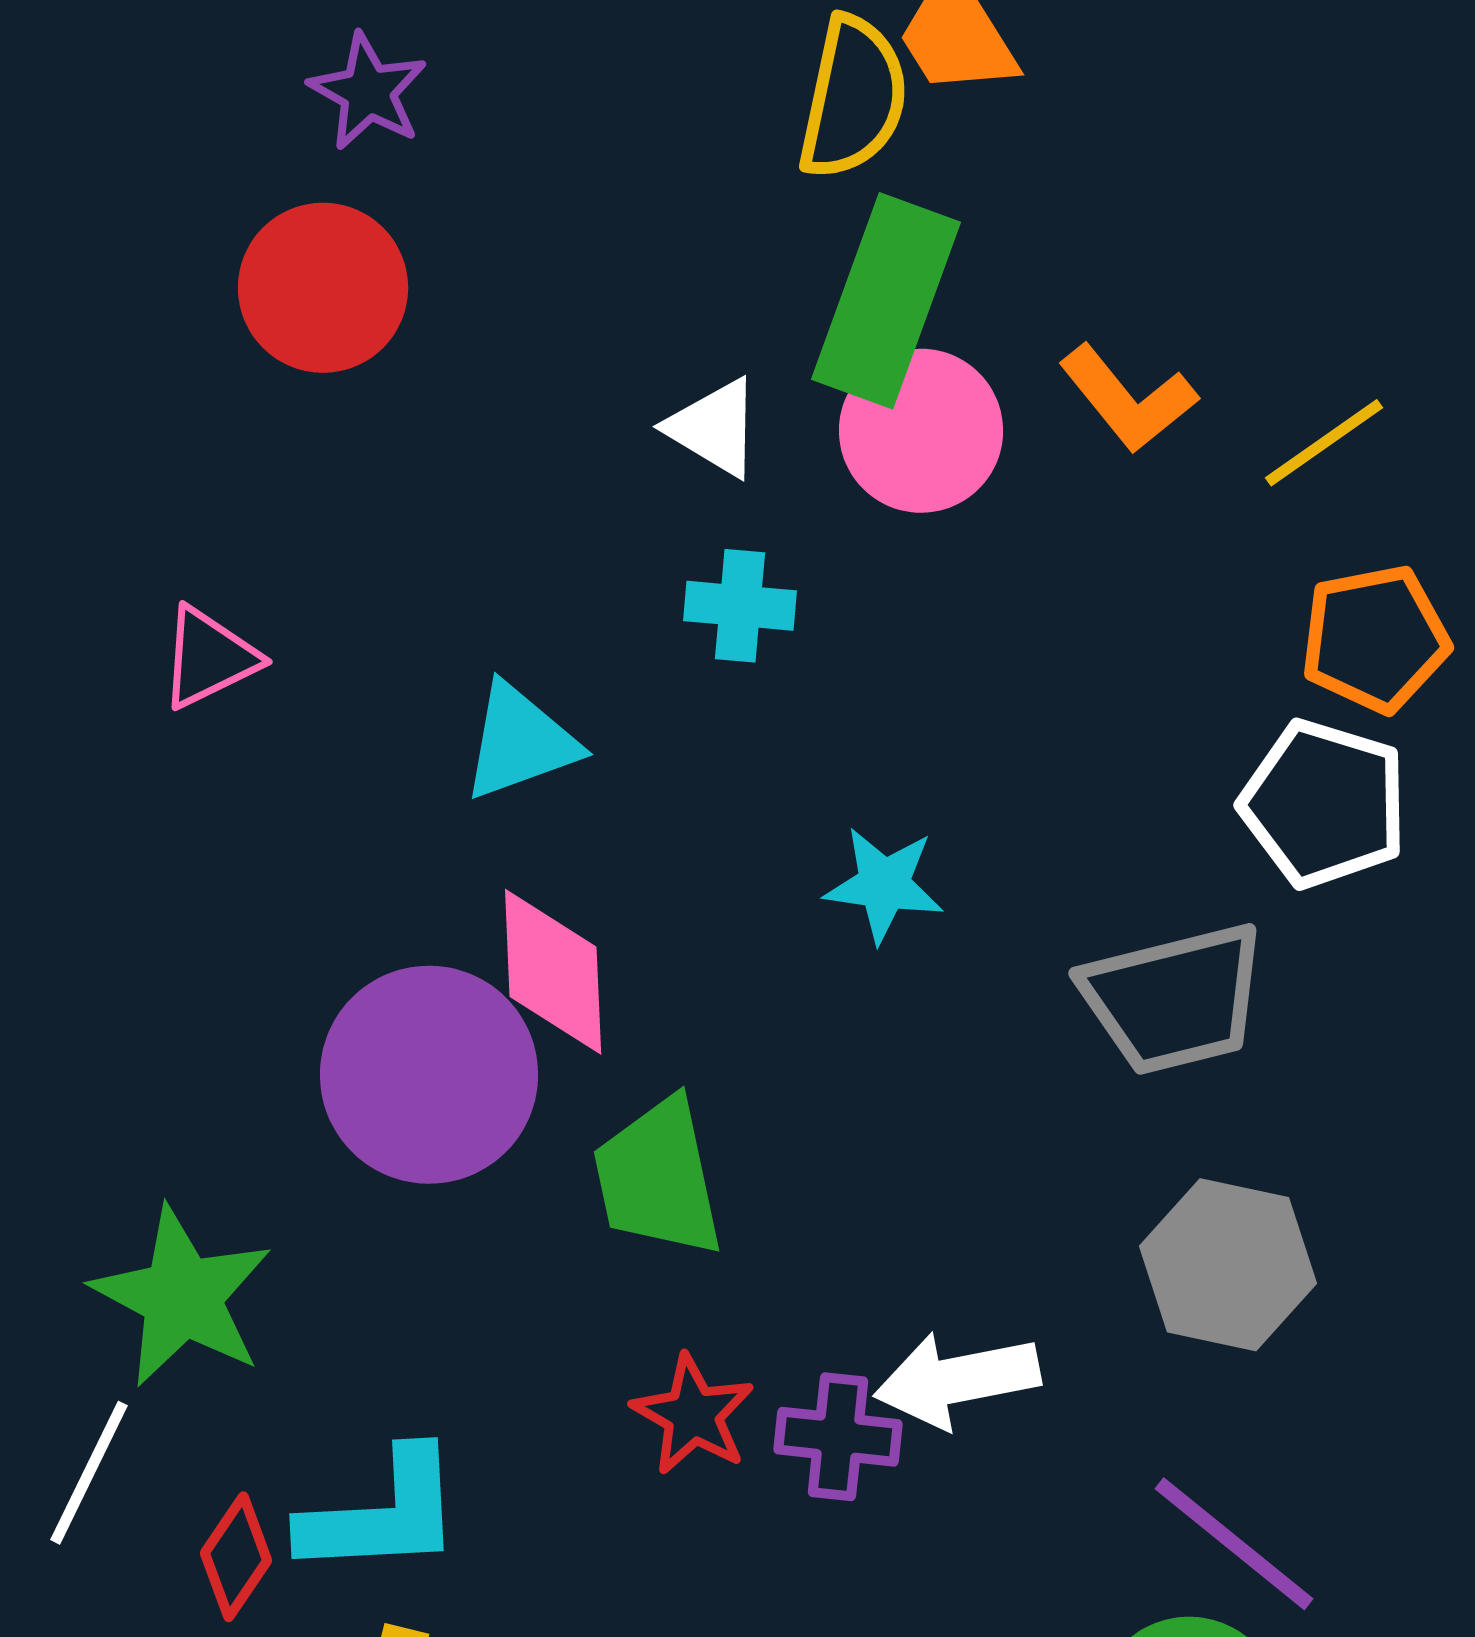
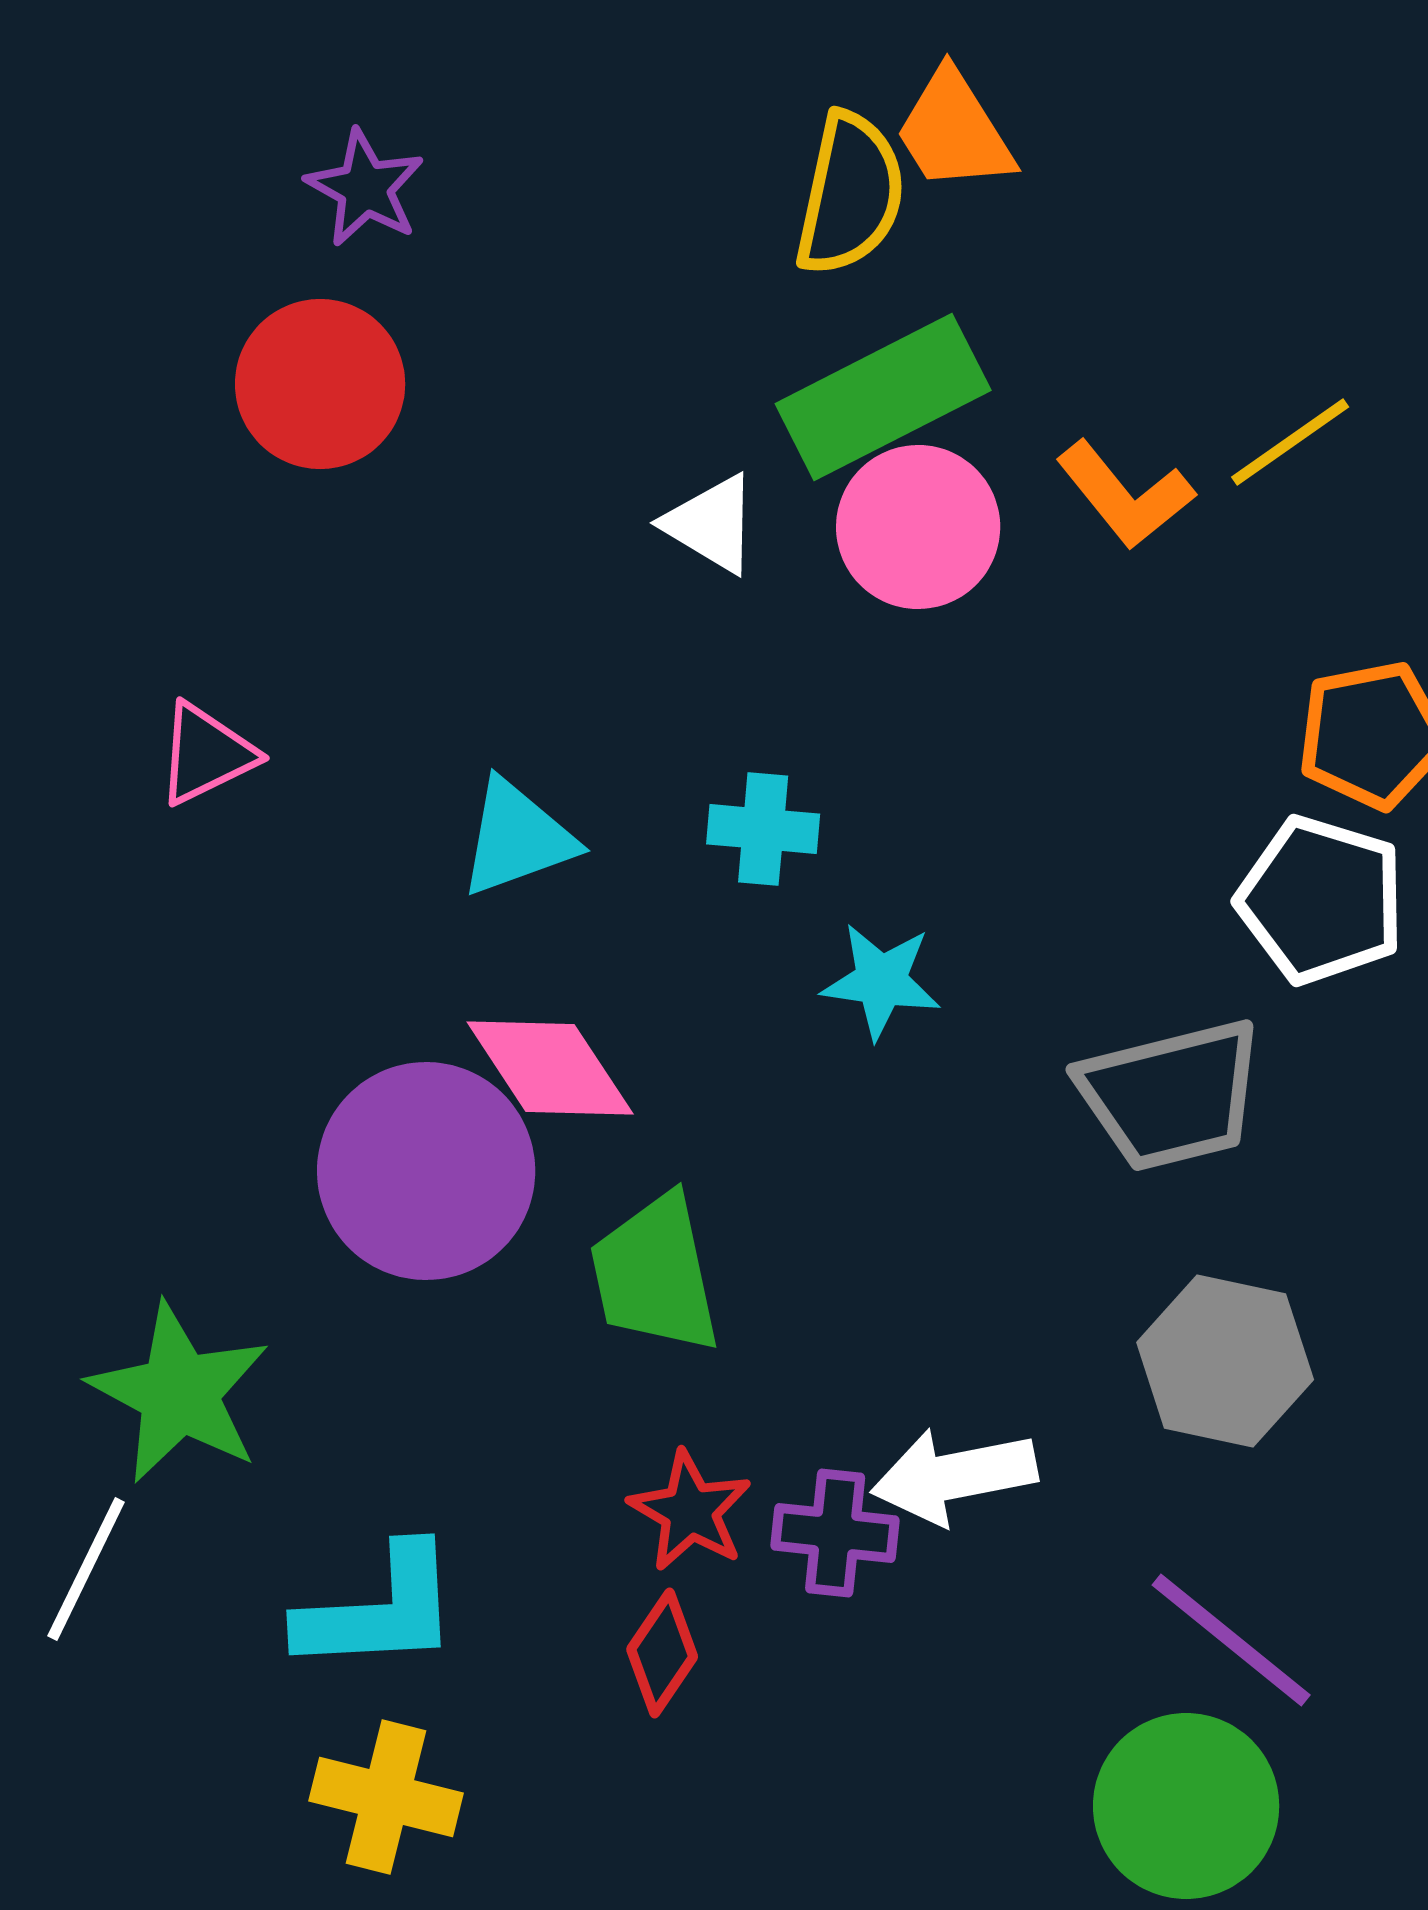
green rectangle: (886, 301) -> (883, 397), turned 43
yellow line: (1324, 443) -> (1290, 442), moved
cyan cross: (740, 606) -> (763, 829), moved
pink diamond: (553, 972) -> (550, 1068), turned -31
red diamond: (236, 1557) -> (662, 1653), moved

